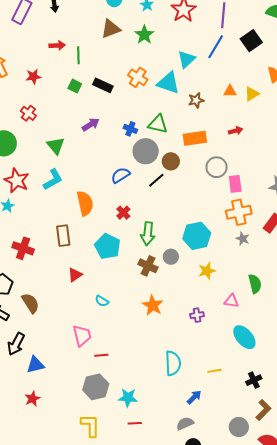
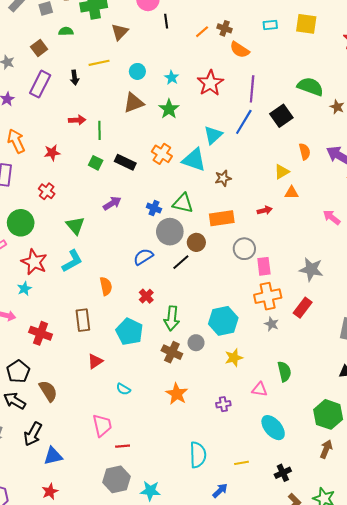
orange triangle: (230, 91) -> (292, 193), moved
orange semicircle: (85, 203) -> (106, 286), size x0.7

